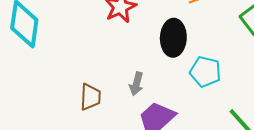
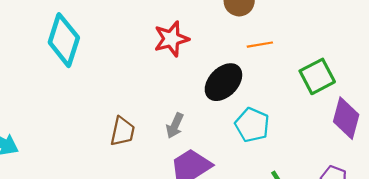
black ellipse: (173, 38) -> (223, 82), turned 33

